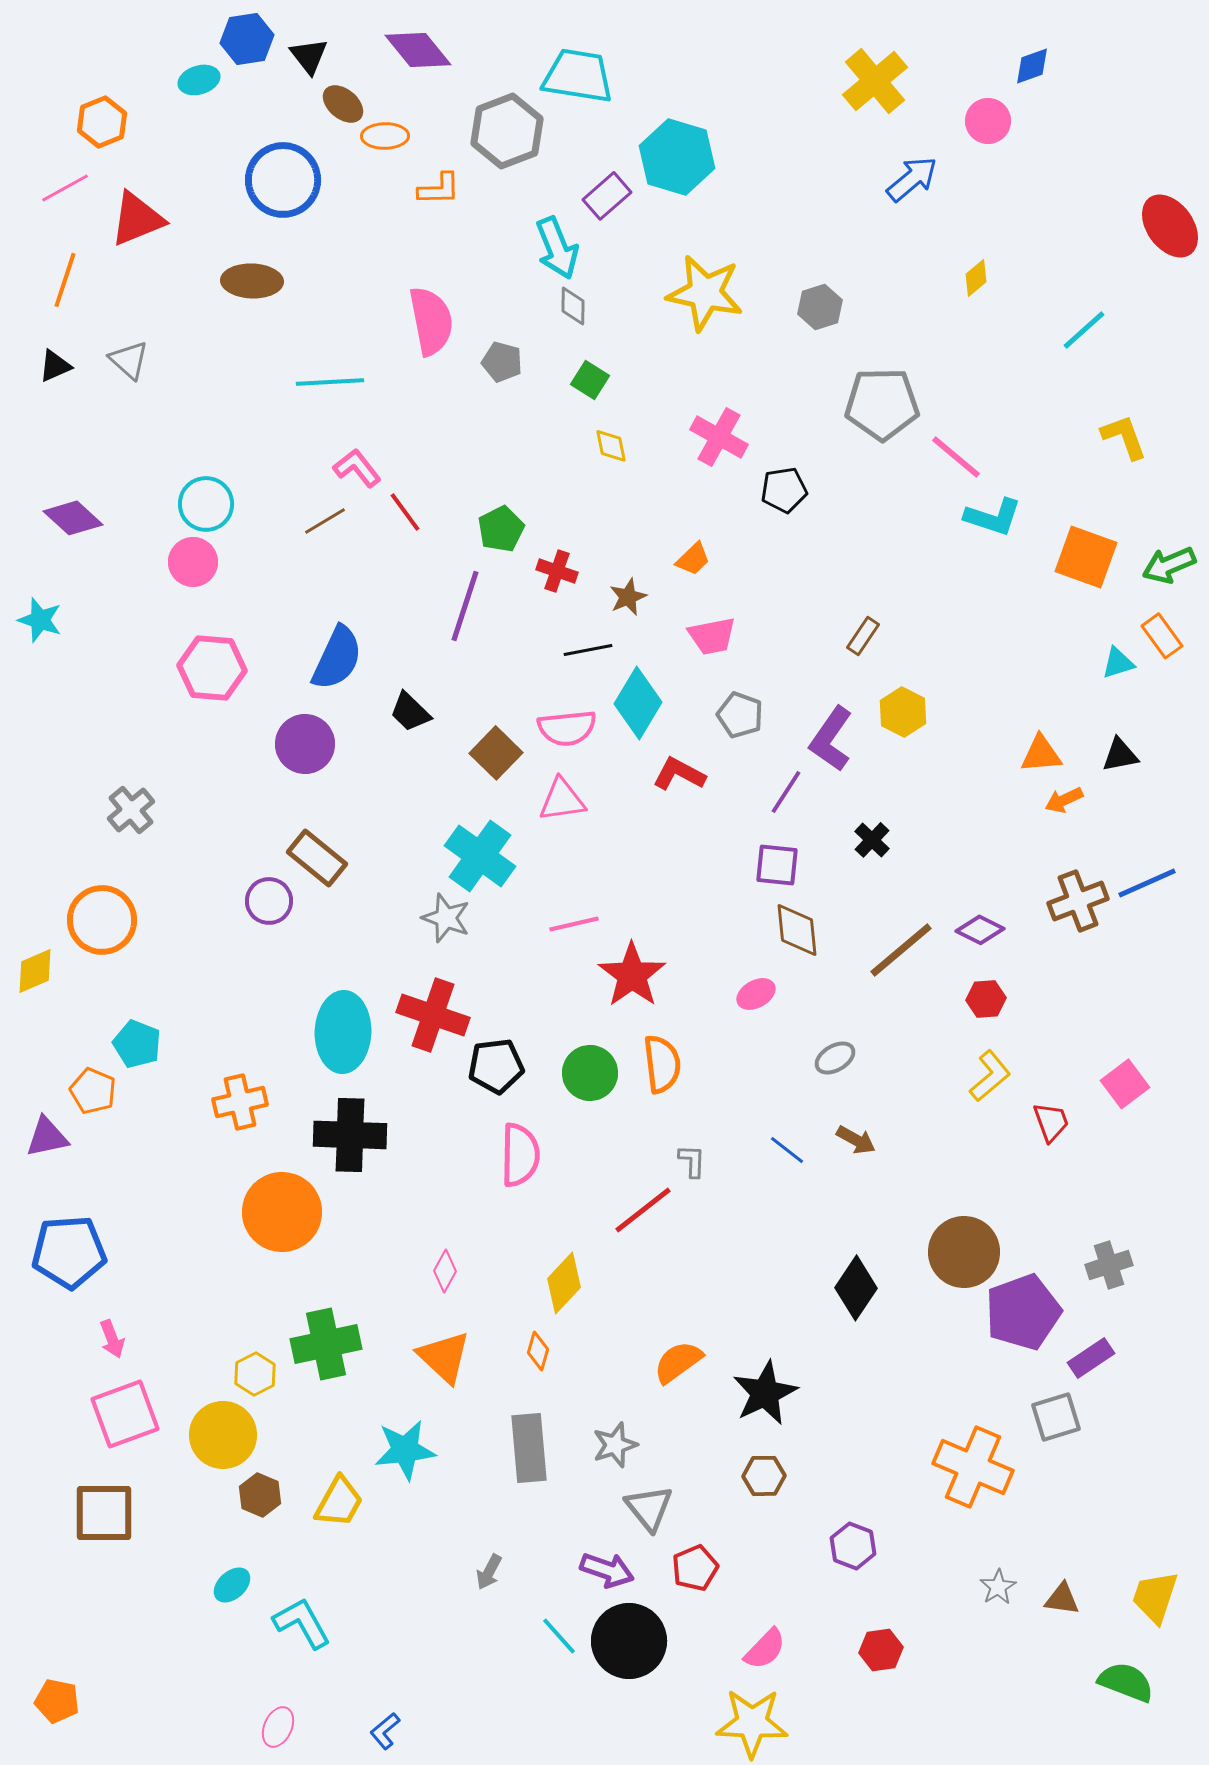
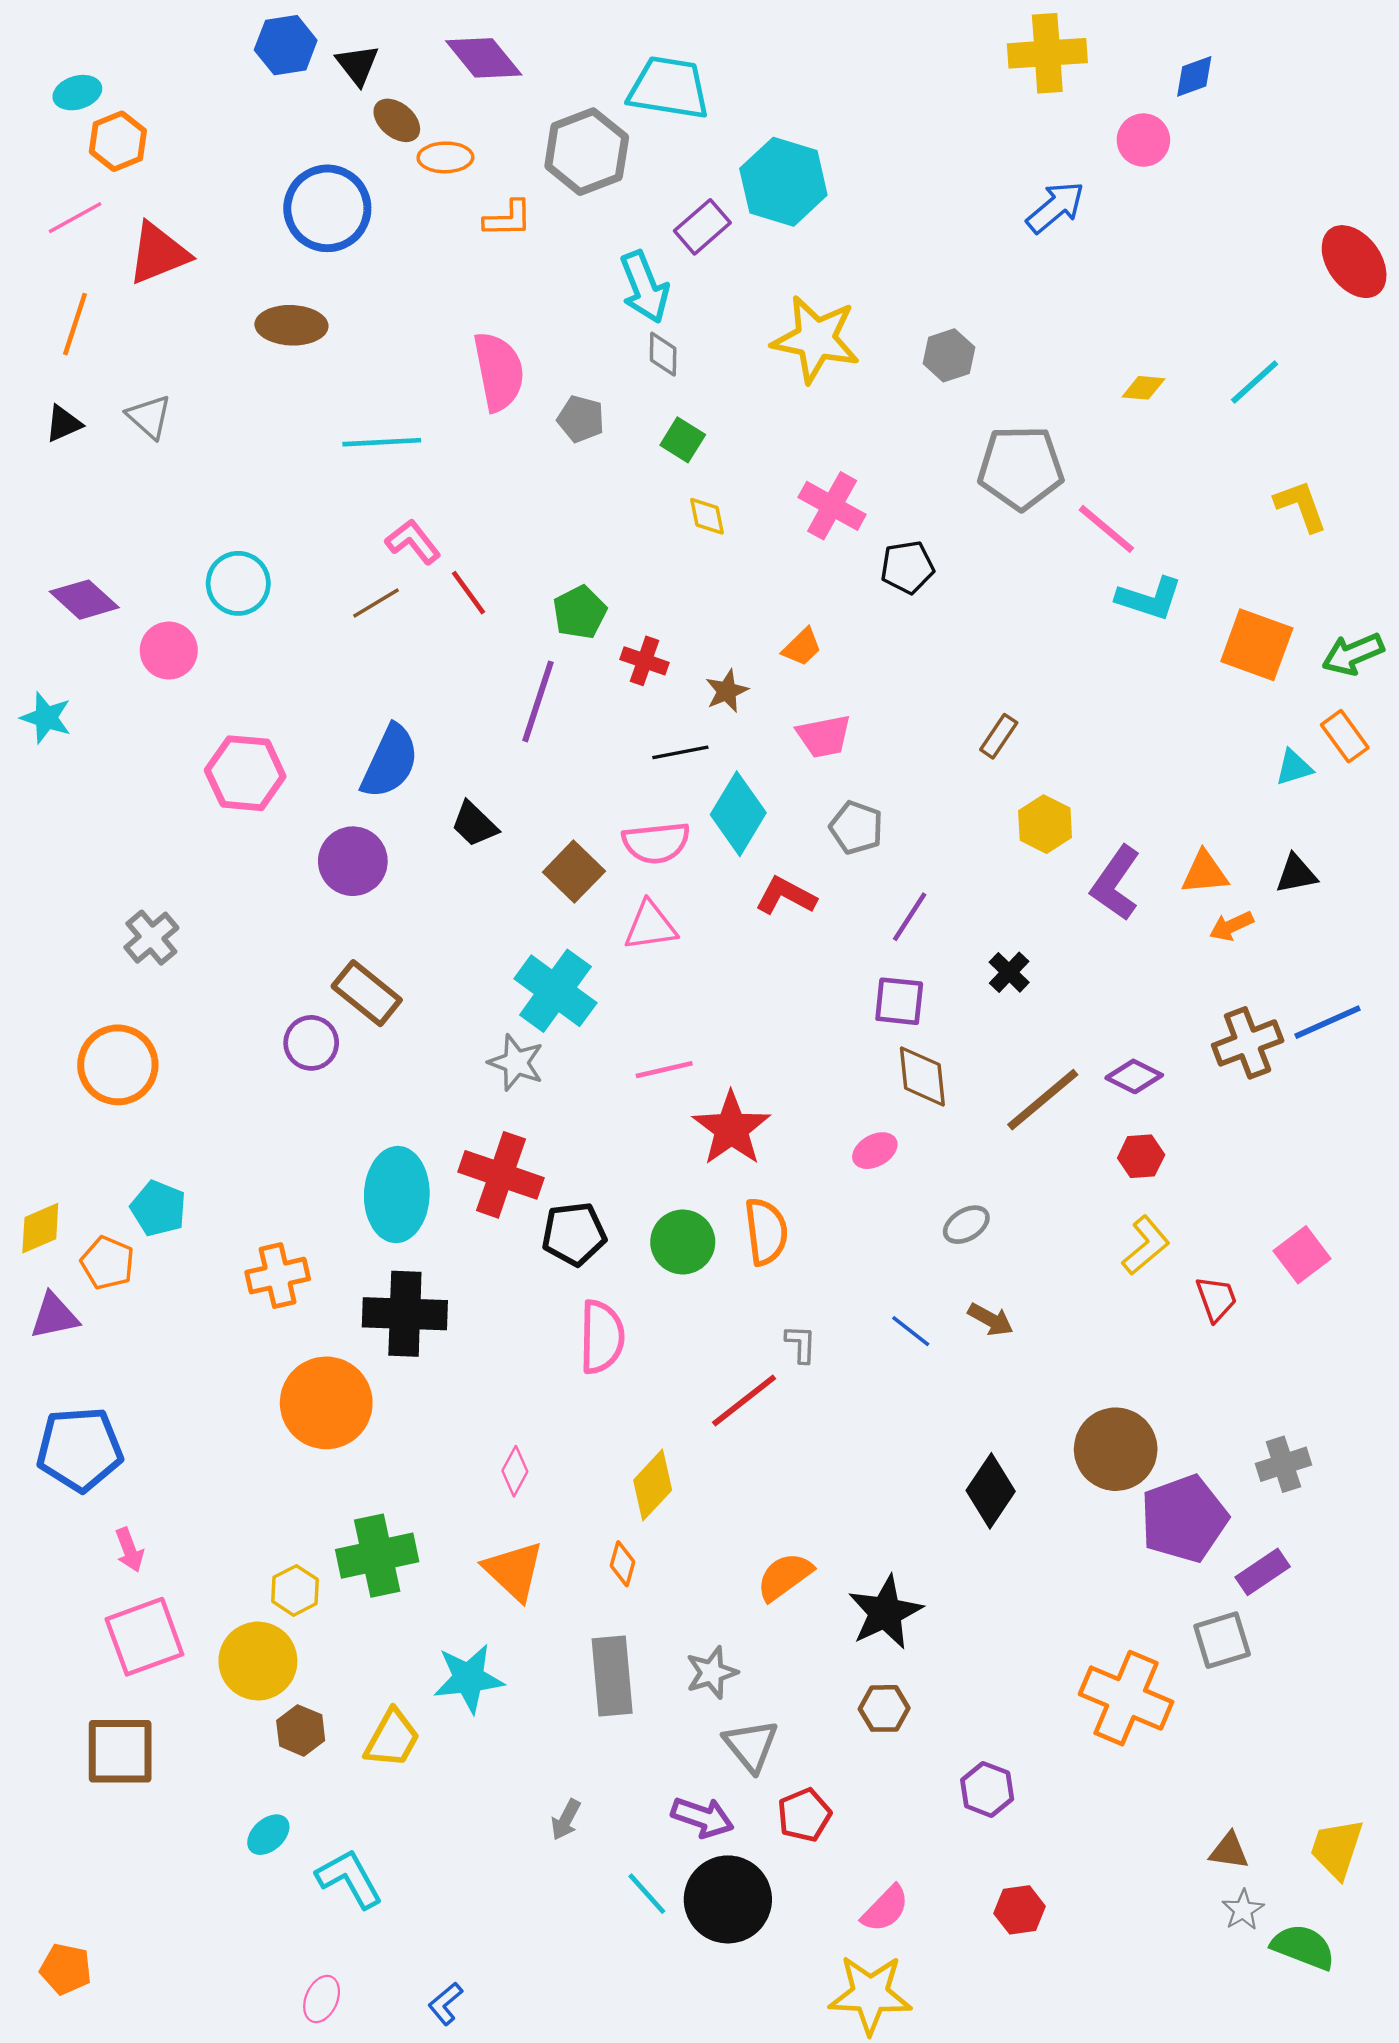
cyan ellipse: (199, 80) -> (77, 93), moved
yellow cross: (875, 81) -> (1047, 53), moved, turned 36
yellow diamond: (976, 278) -> (1143, 388), moved, turned 45
pink circle: (193, 562) -> (169, 651), moved
purple L-shape: (831, 739) -> (1116, 883), moved
yellow diamond: (35, 971) -> (40, 1228), moved
gray star: (998, 1587) -> (1243, 1910), moved

